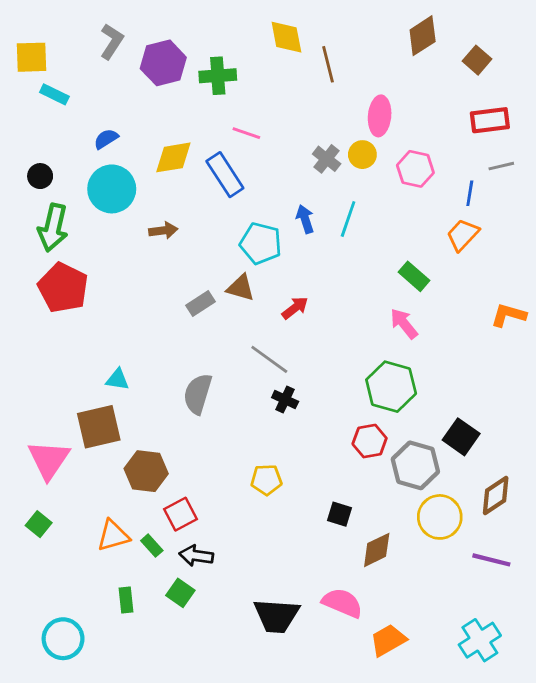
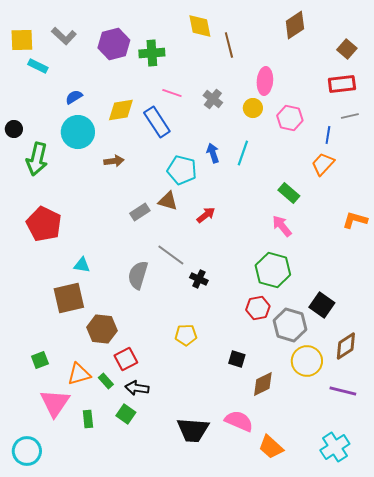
gray L-shape: (112, 41) -> (64, 36), moved, turned 100
brown square: (477, 60) -> (347, 49), moved
gray cross: (327, 159) -> (213, 99), moved
black circle: (40, 176) -> (14, 129), moved
red pentagon: (63, 288) -> (44, 224), moved
gray line: (269, 359) -> (171, 255), moved
pink triangle: (49, 460) -> (55, 403), moved
green square: (39, 524) -> (40, 360), moved, turned 30
cyan circle: (63, 639) -> (27, 451), moved
orange trapezoid: (388, 640) -> (271, 447), turned -108

